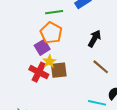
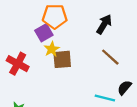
orange pentagon: (51, 33) -> (55, 16), turned -30
red cross: (39, 72) -> (18, 64), moved

